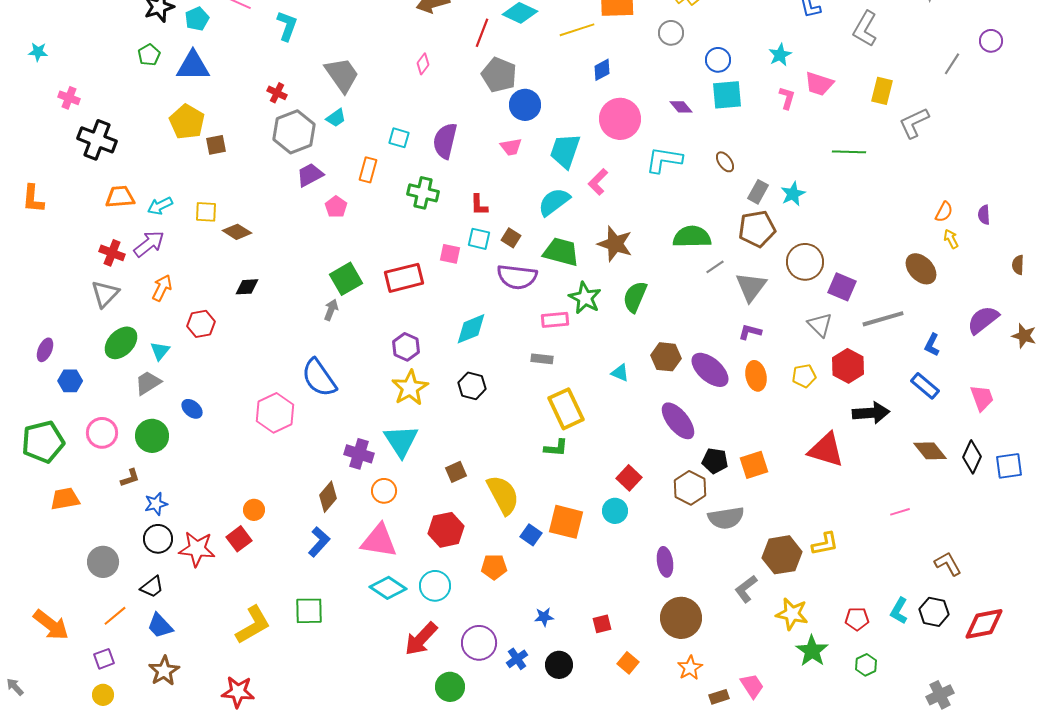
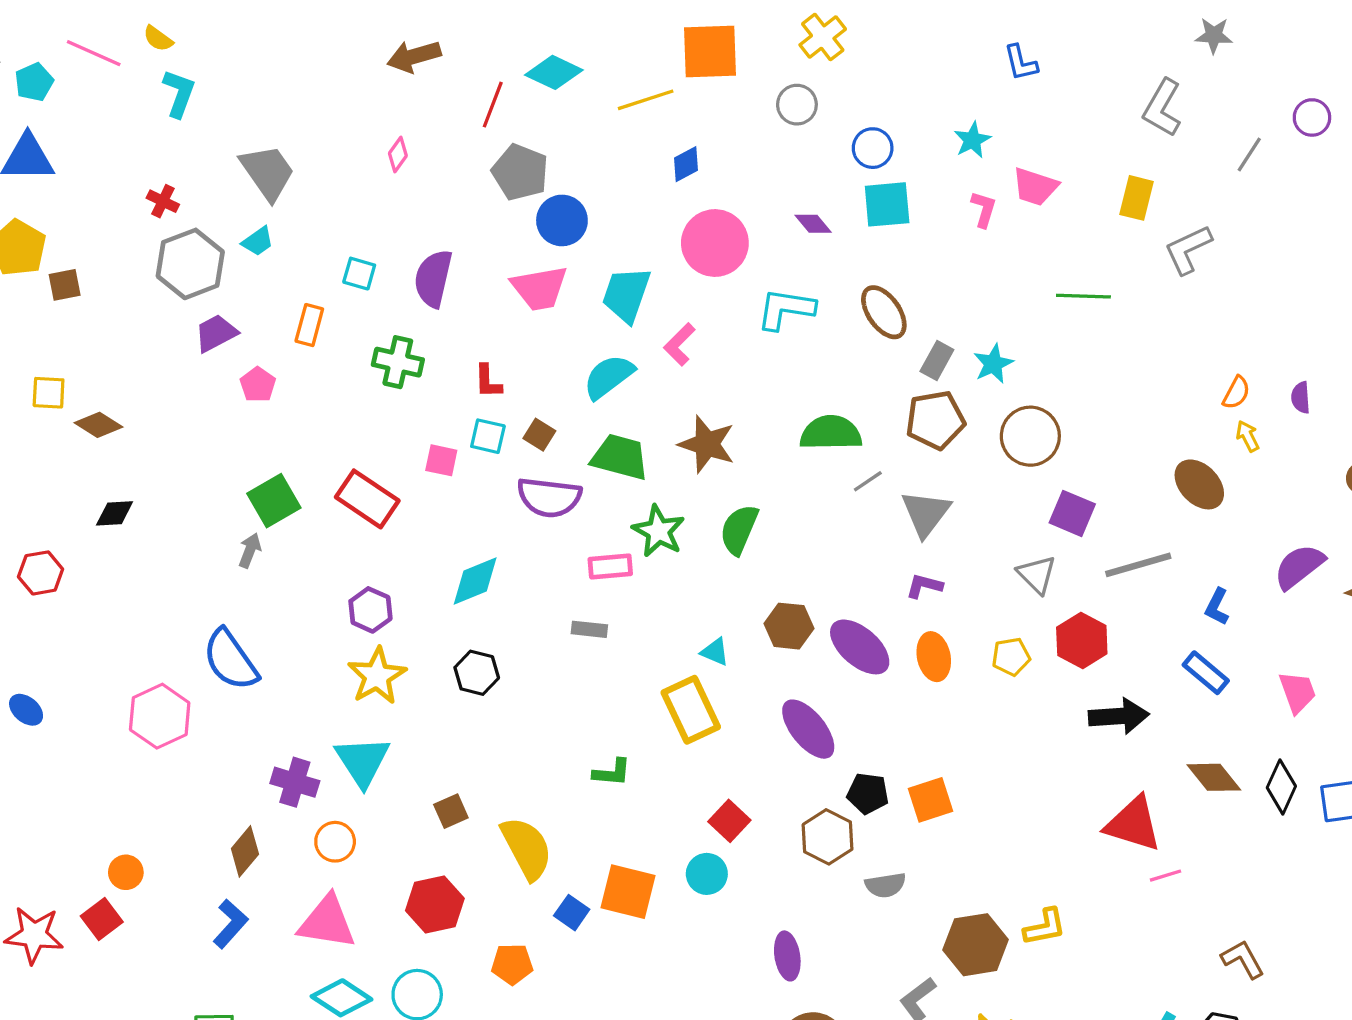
gray L-shape: (865, 29) -> (1162, 108), moved
pink trapezoid: (511, 147) -> (539, 288), size x1.6
brown ellipse: (725, 162) -> (884, 312), size x1.6
brown circle: (805, 262) -> (1030, 436), moved
red rectangle: (404, 278) -> (367, 499), turned 48
yellow rectangle: (566, 409) -> (691, 710), moved
red triangle: (826, 450) -> (1133, 824), moved
gray semicircle: (726, 518) -> (885, 885), size x0.7

